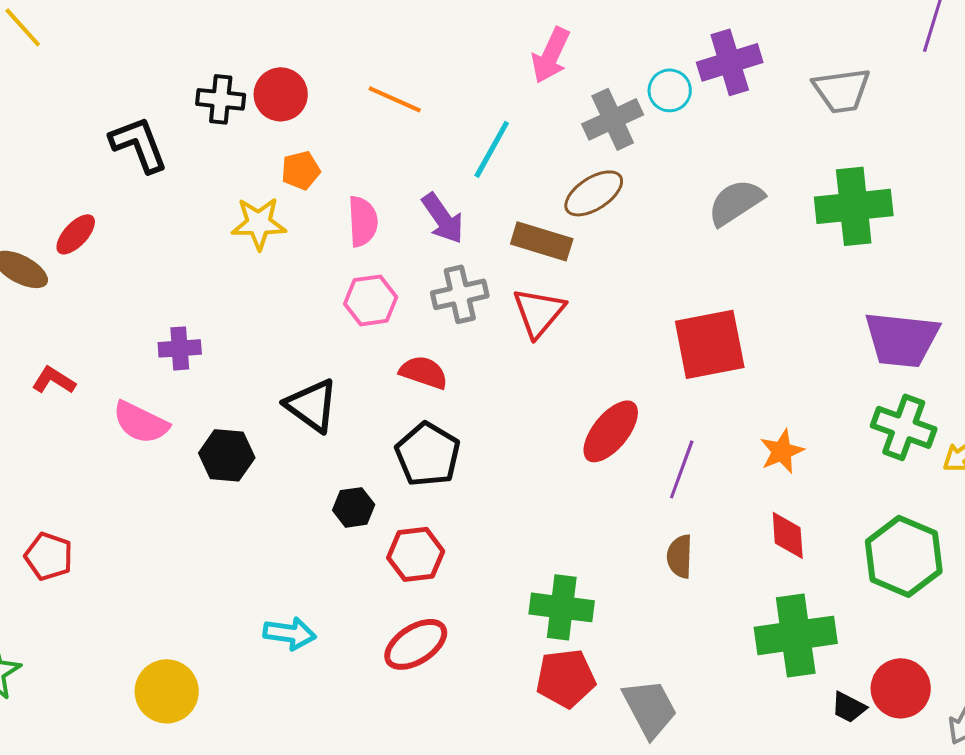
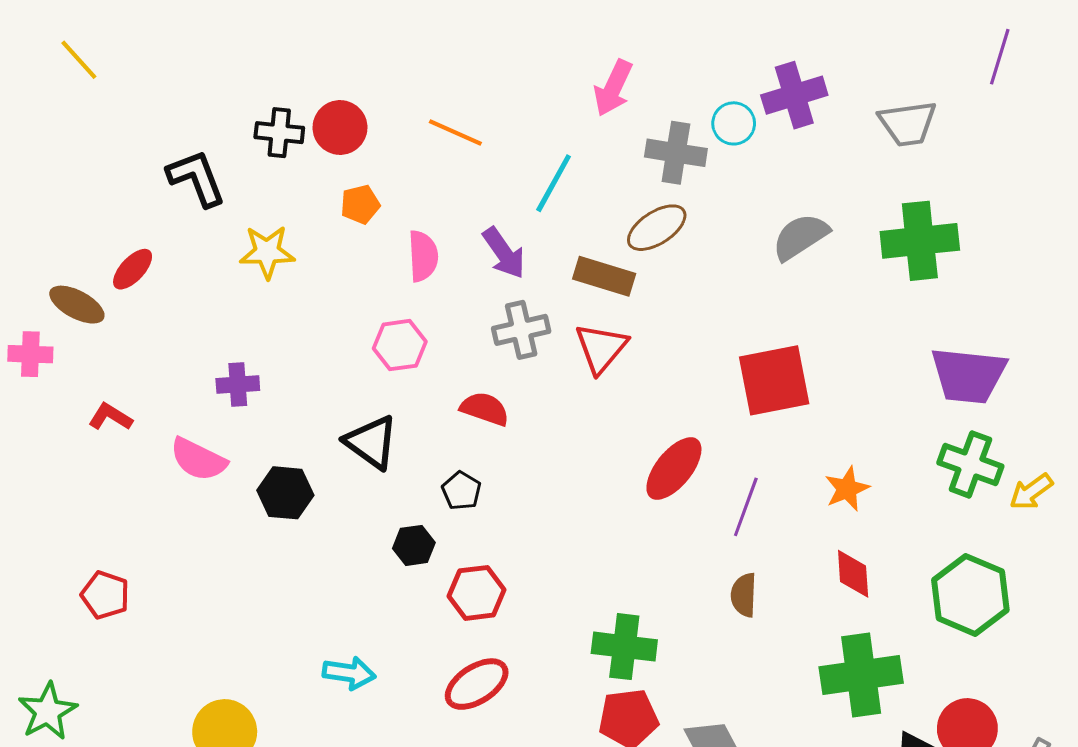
gray cross: (613, 119) -> (676, 153), turned 34
yellow star: (259, 223) -> (267, 252), moved
pink hexagon: (371, 300) -> (400, 345), moved
black pentagon: (428, 454) -> (461, 491), moved, size x0.6

